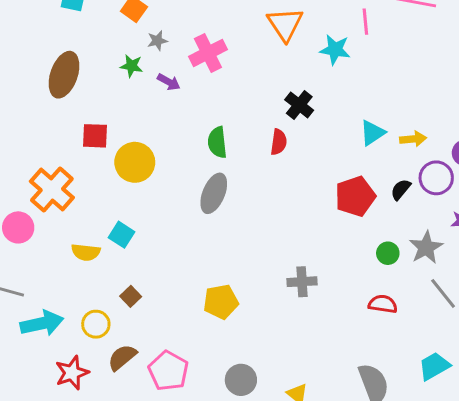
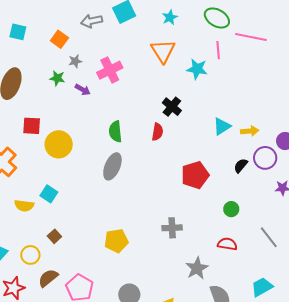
red pentagon: (355, 196) -> (195, 175), moved
gray star: (426, 247) -> (197, 268), moved

